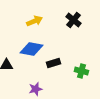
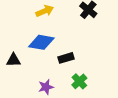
green cross: (81, 71) -> (79, 81), moved, turned 32

